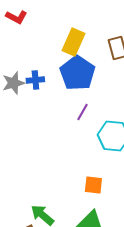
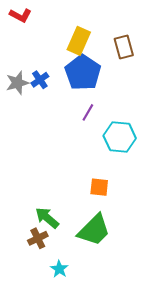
blue cross: (35, 80) -> (40, 80), turned -30

